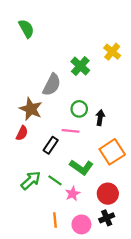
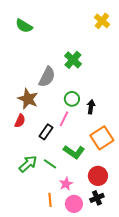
green semicircle: (26, 29) -> (24, 26), turned 150
yellow cross: (112, 52) -> (102, 21), moved
pink line: (70, 131) -> (64, 119), turned -70
pink star: (73, 194) -> (66, 184), moved

